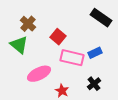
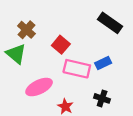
black cross: (94, 84) -> (102, 98), turned -32

